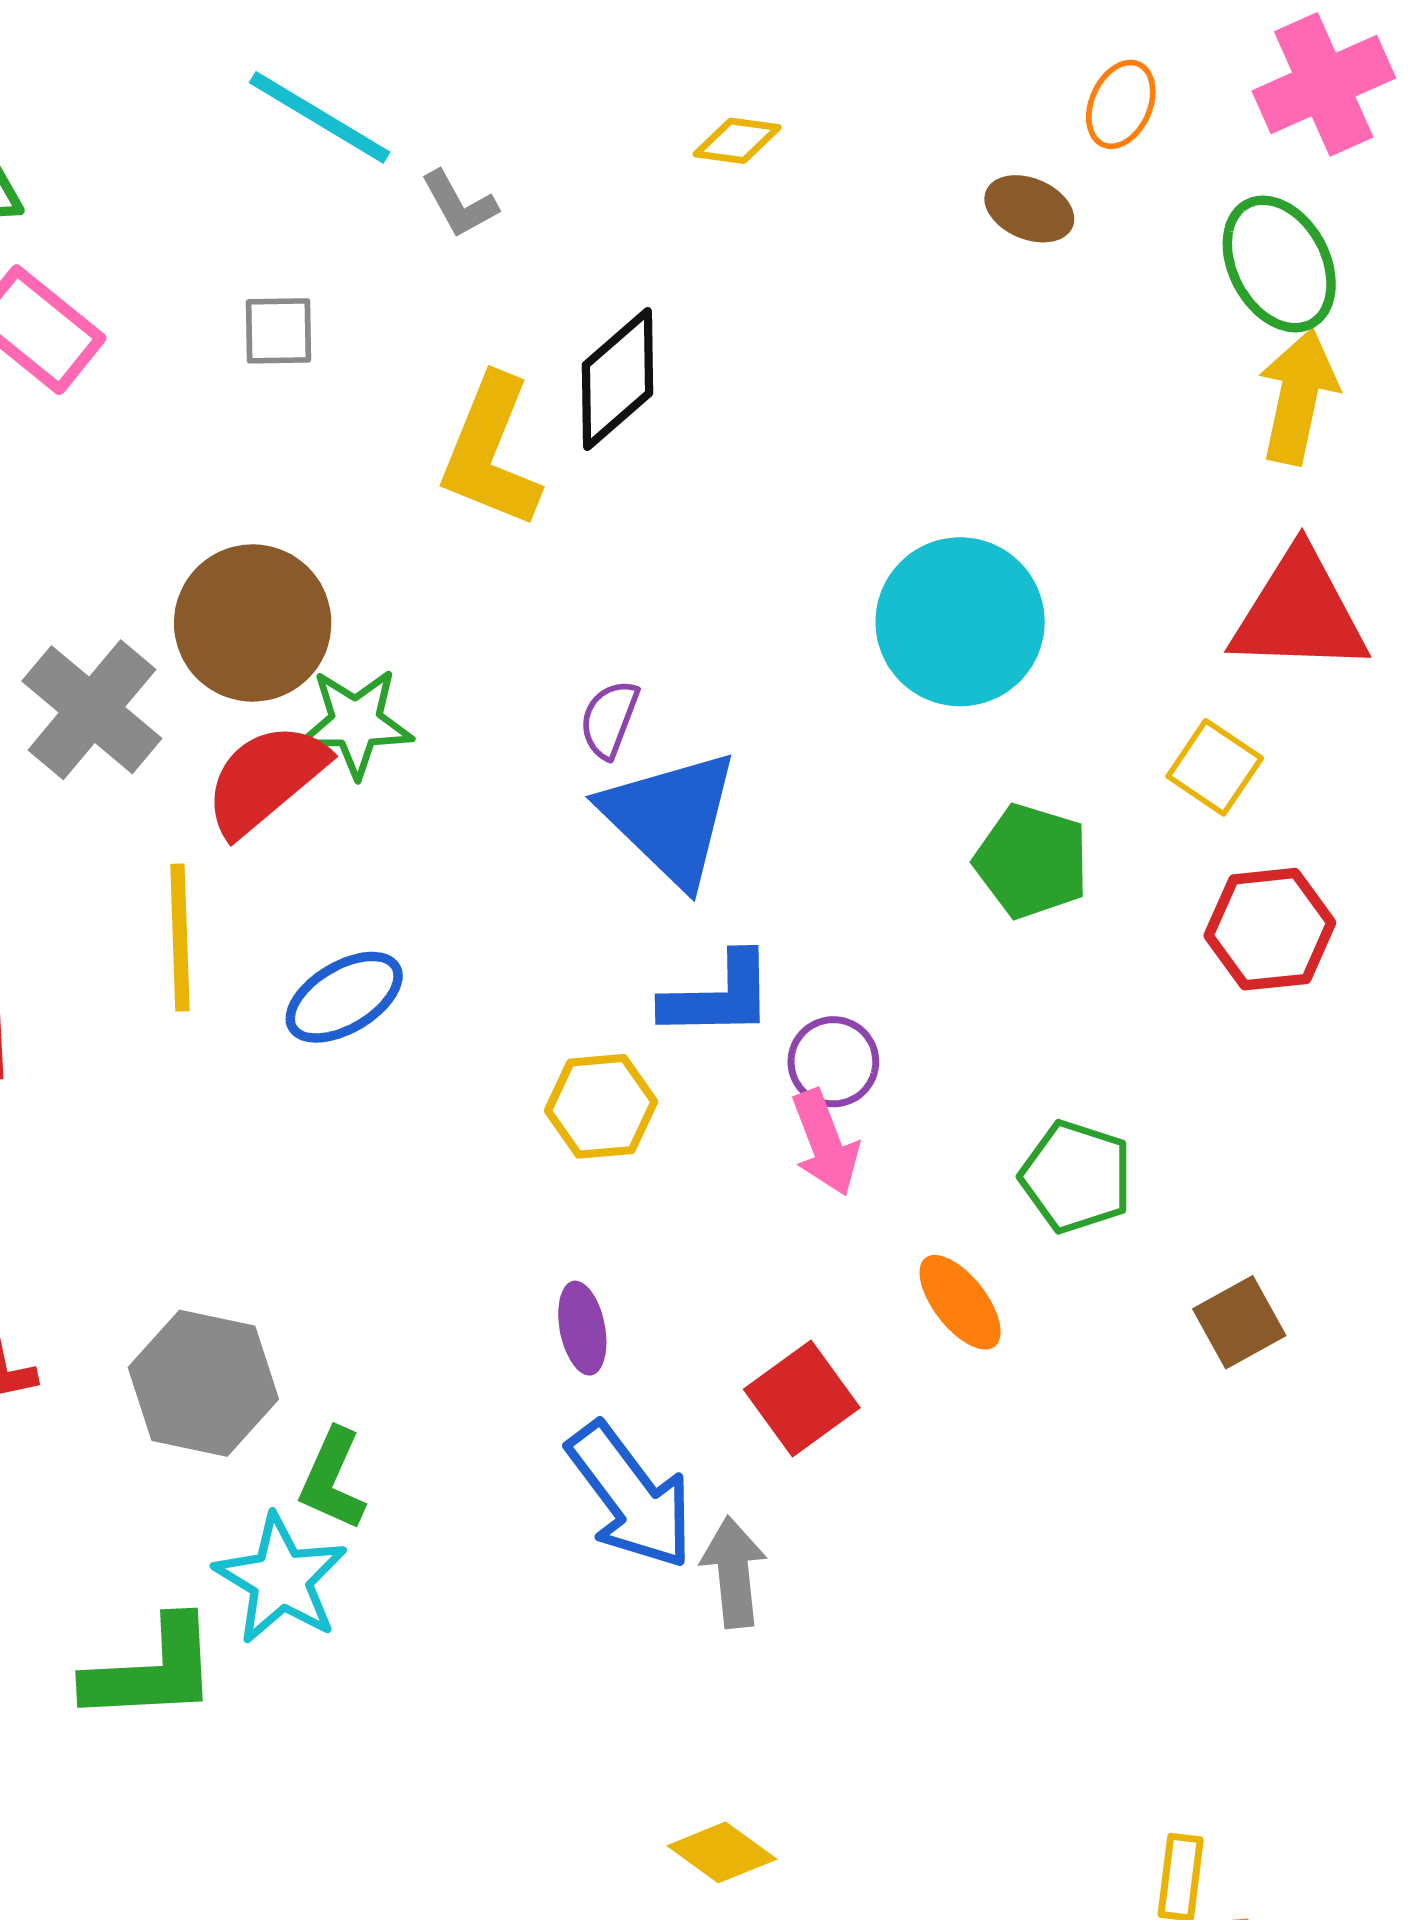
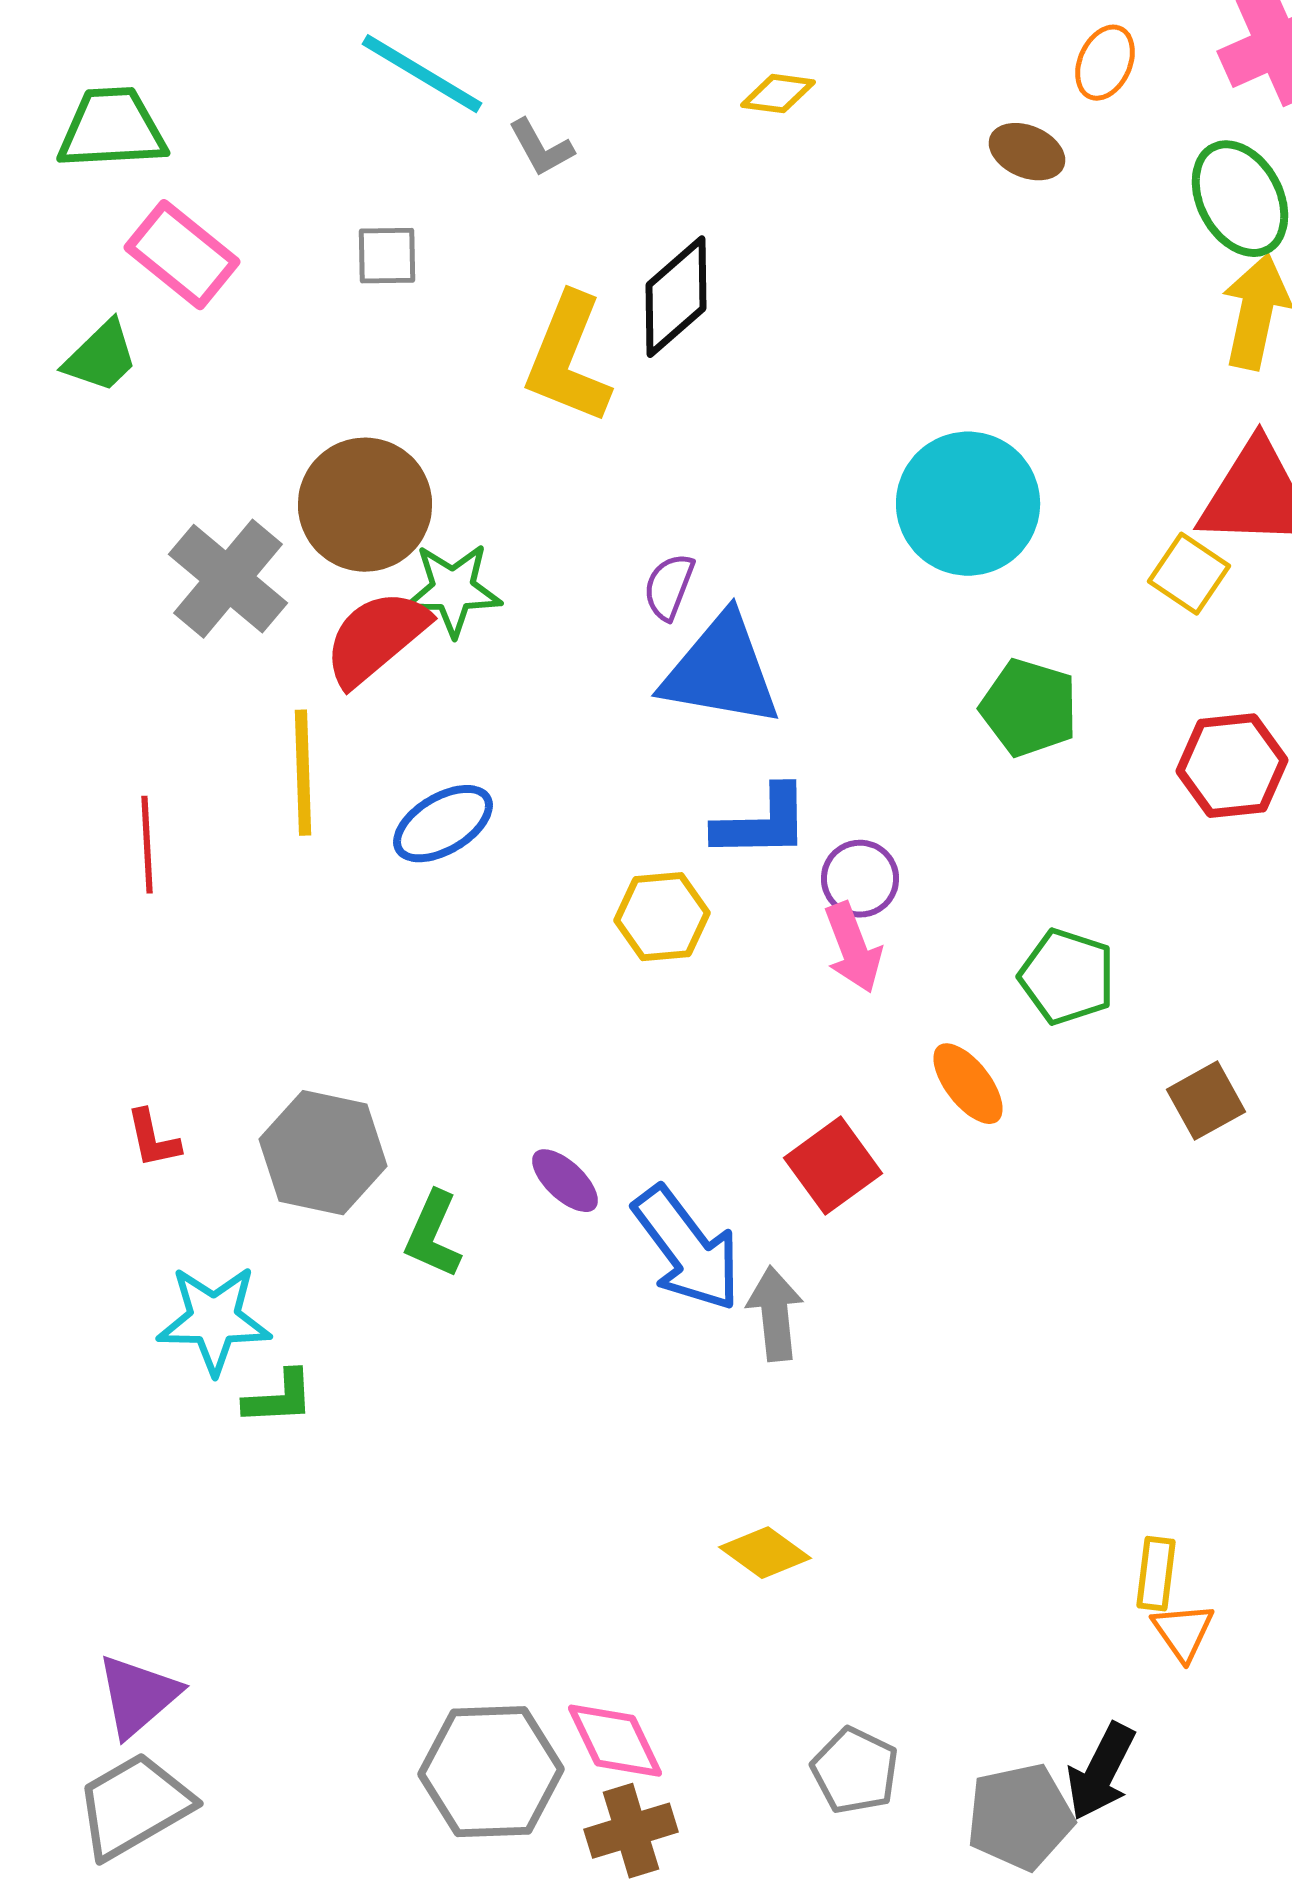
yellow square: (1215, 767) -> (1189, 574), moved
blue triangle: (670, 818) -> (721, 671), turned -34
purple ellipse: (582, 1328) -> (565, 1181), moved, turned -36
cyan star: (281, 1579) -> (214, 1320), moved, turned -30
green L-shape: (152, 1671) -> (279, 1398), size x0.6

